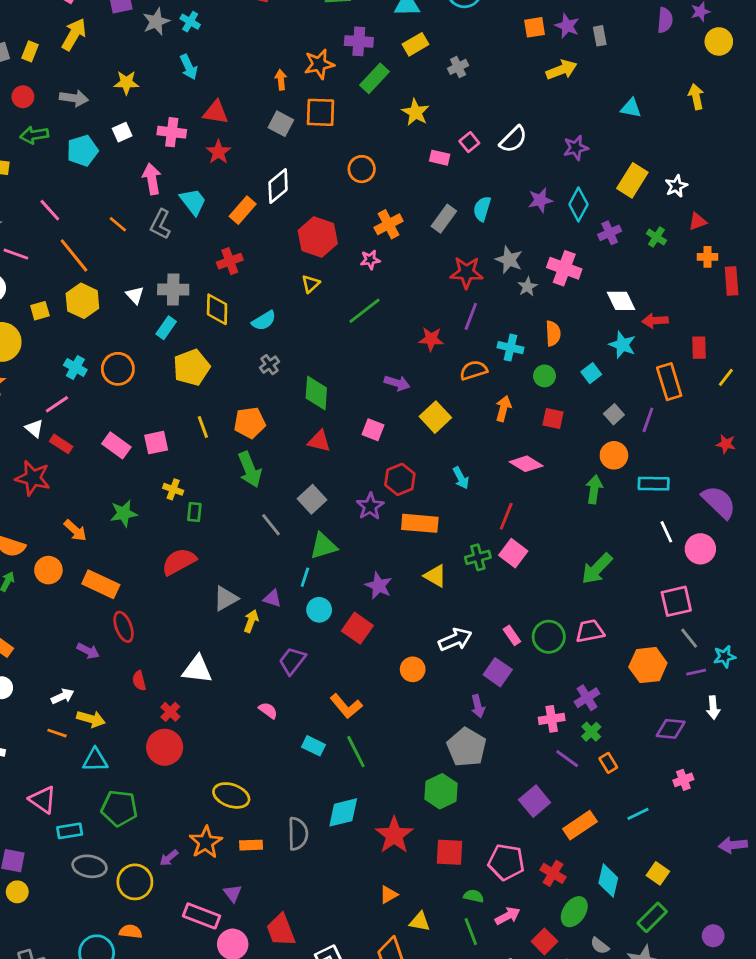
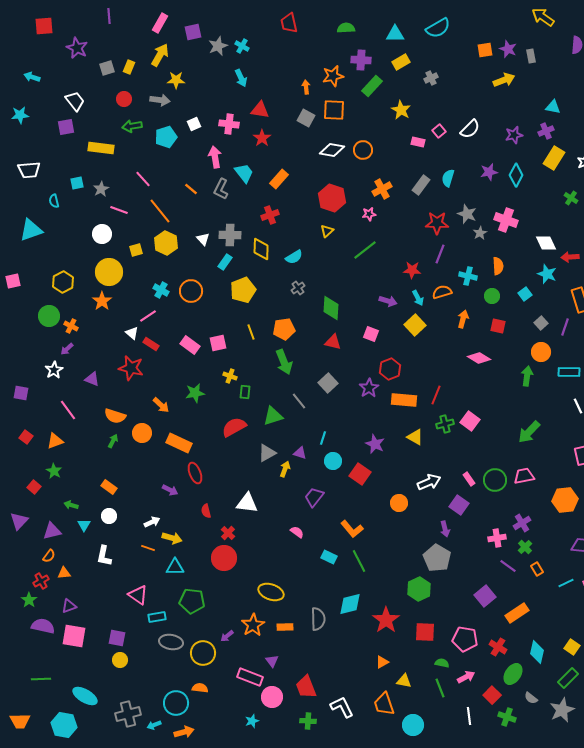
yellow star: (126, 83) -> (176, 80), moved
white diamond: (278, 186) -> (332, 150), moved, turned 50
purple cross: (610, 233) -> (546, 131), moved
cyan arrow: (461, 478) -> (418, 298), moved
red line: (506, 516) -> (436, 395), moved
green triangle: (323, 546) -> (273, 416), moved
cyan line: (638, 814) -> (566, 583), moved

